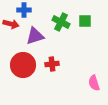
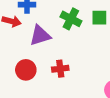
red circle: (23, 65) -> (26, 70), size x0.7

